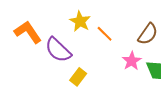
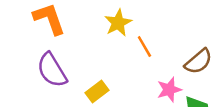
purple semicircle: (58, 50) -> (52, 70), moved

